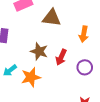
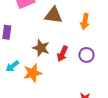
orange arrow: (84, 34) -> (85, 21), moved
purple circle: (85, 67) -> (86, 55), moved

